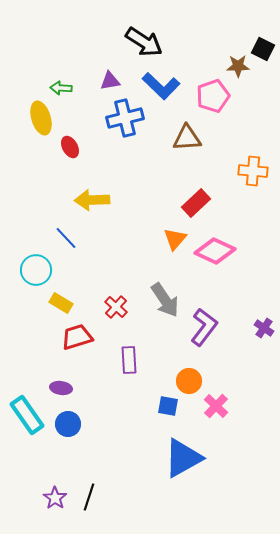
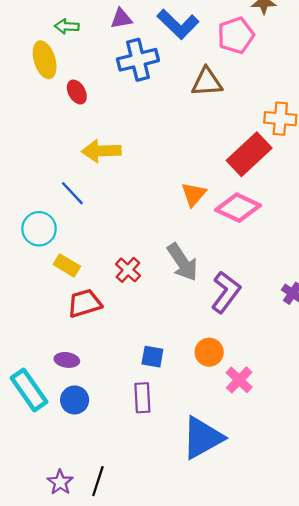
red rectangle: (196, 203) -> (249, 154), moved, size x1.4
purple rectangle: (129, 360) -> (142, 398), moved
blue square: (168, 406) -> (152, 357), moved

